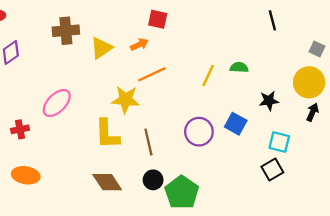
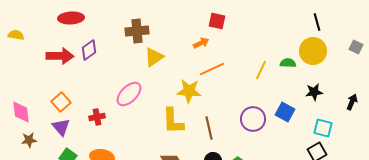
yellow triangle: (101, 48) -> (154, 57), moved
yellow circle: (309, 82) -> (313, 51), moved

